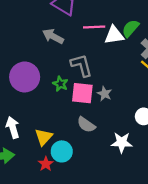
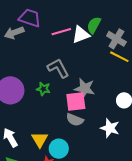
gray arrow: (53, 36) -> (14, 33), moved, turned -36
pink square: (82, 93) -> (76, 102), moved
gray star: (104, 94) -> (85, 89), size x1.5
white star: (122, 142) -> (110, 128), turned 30

